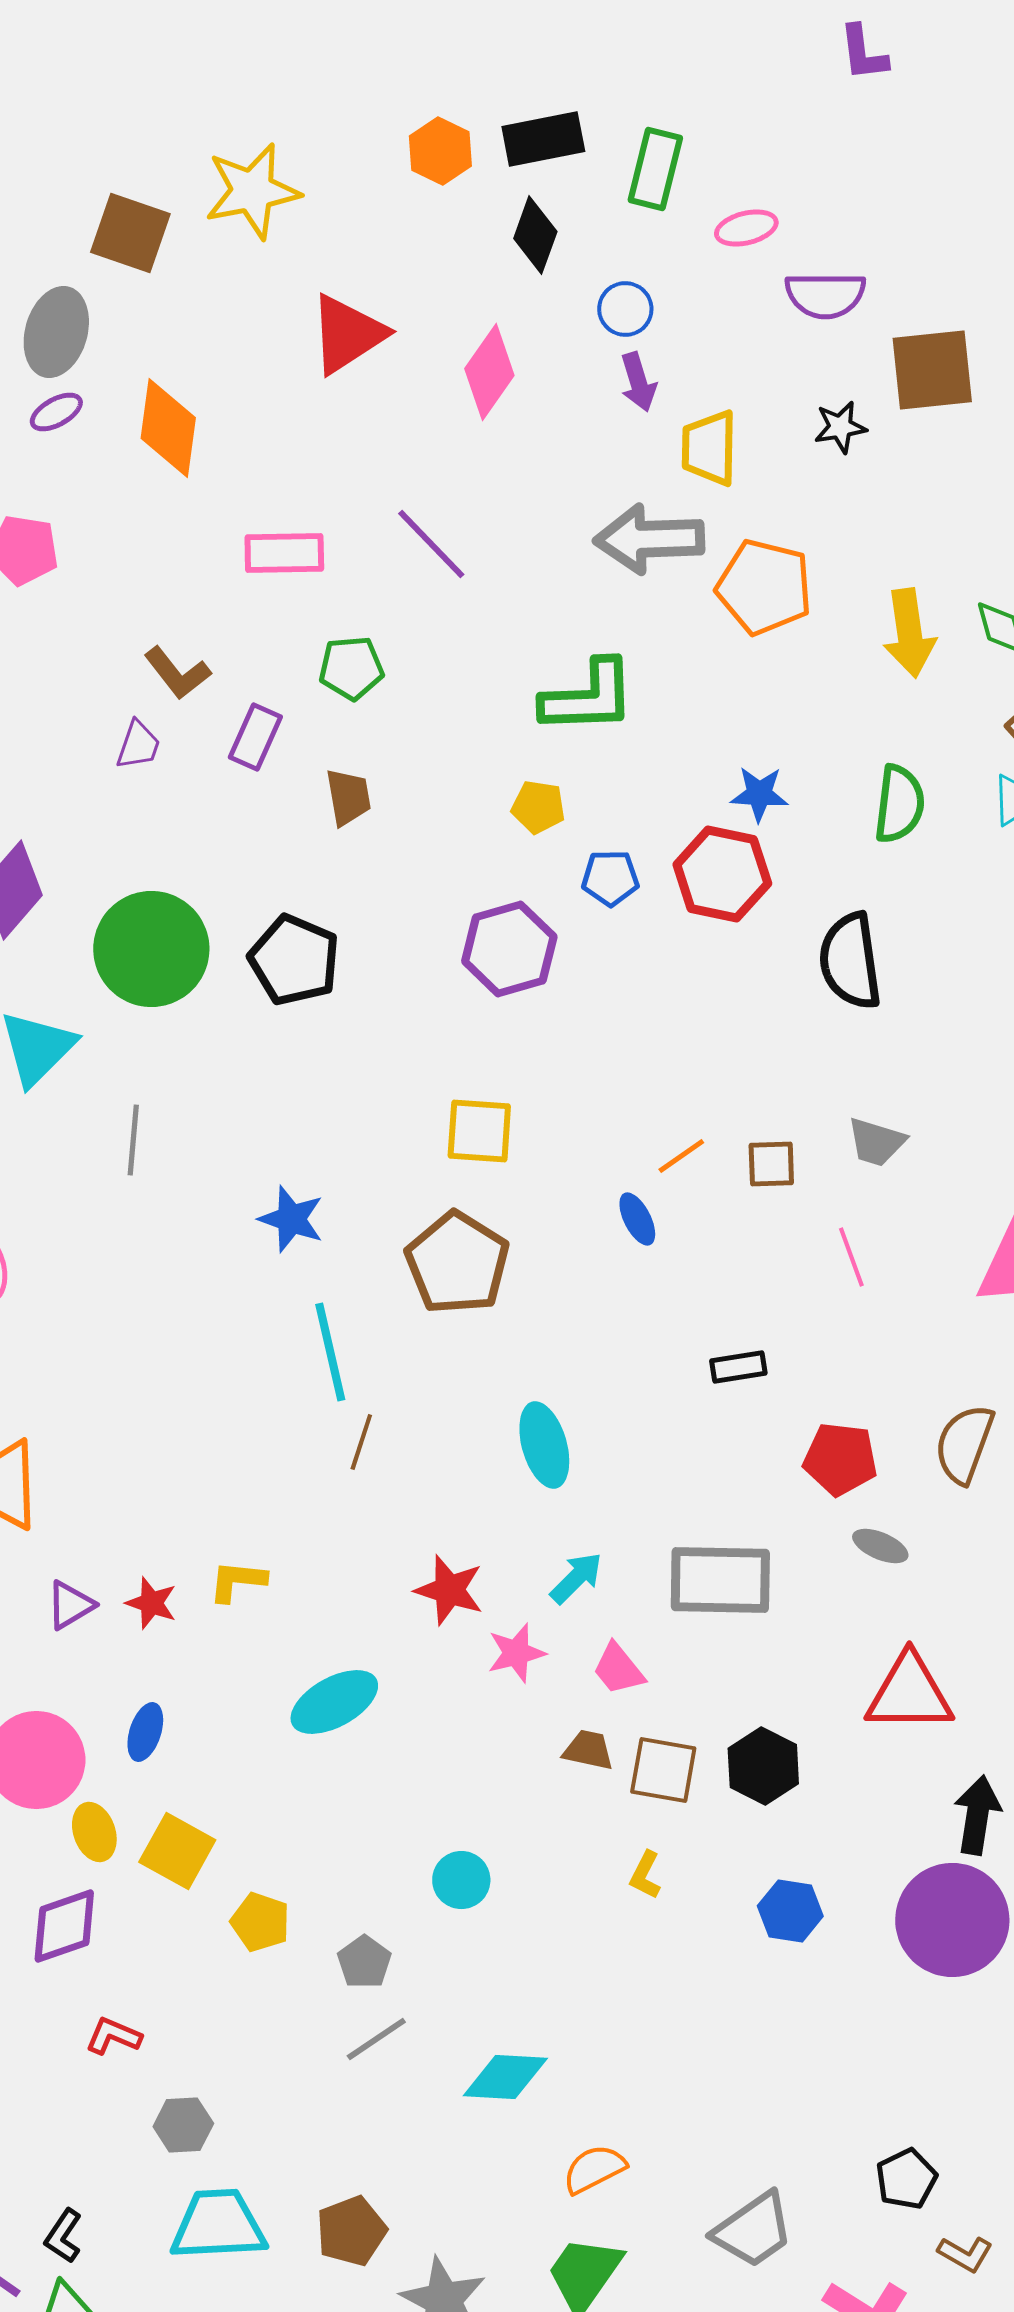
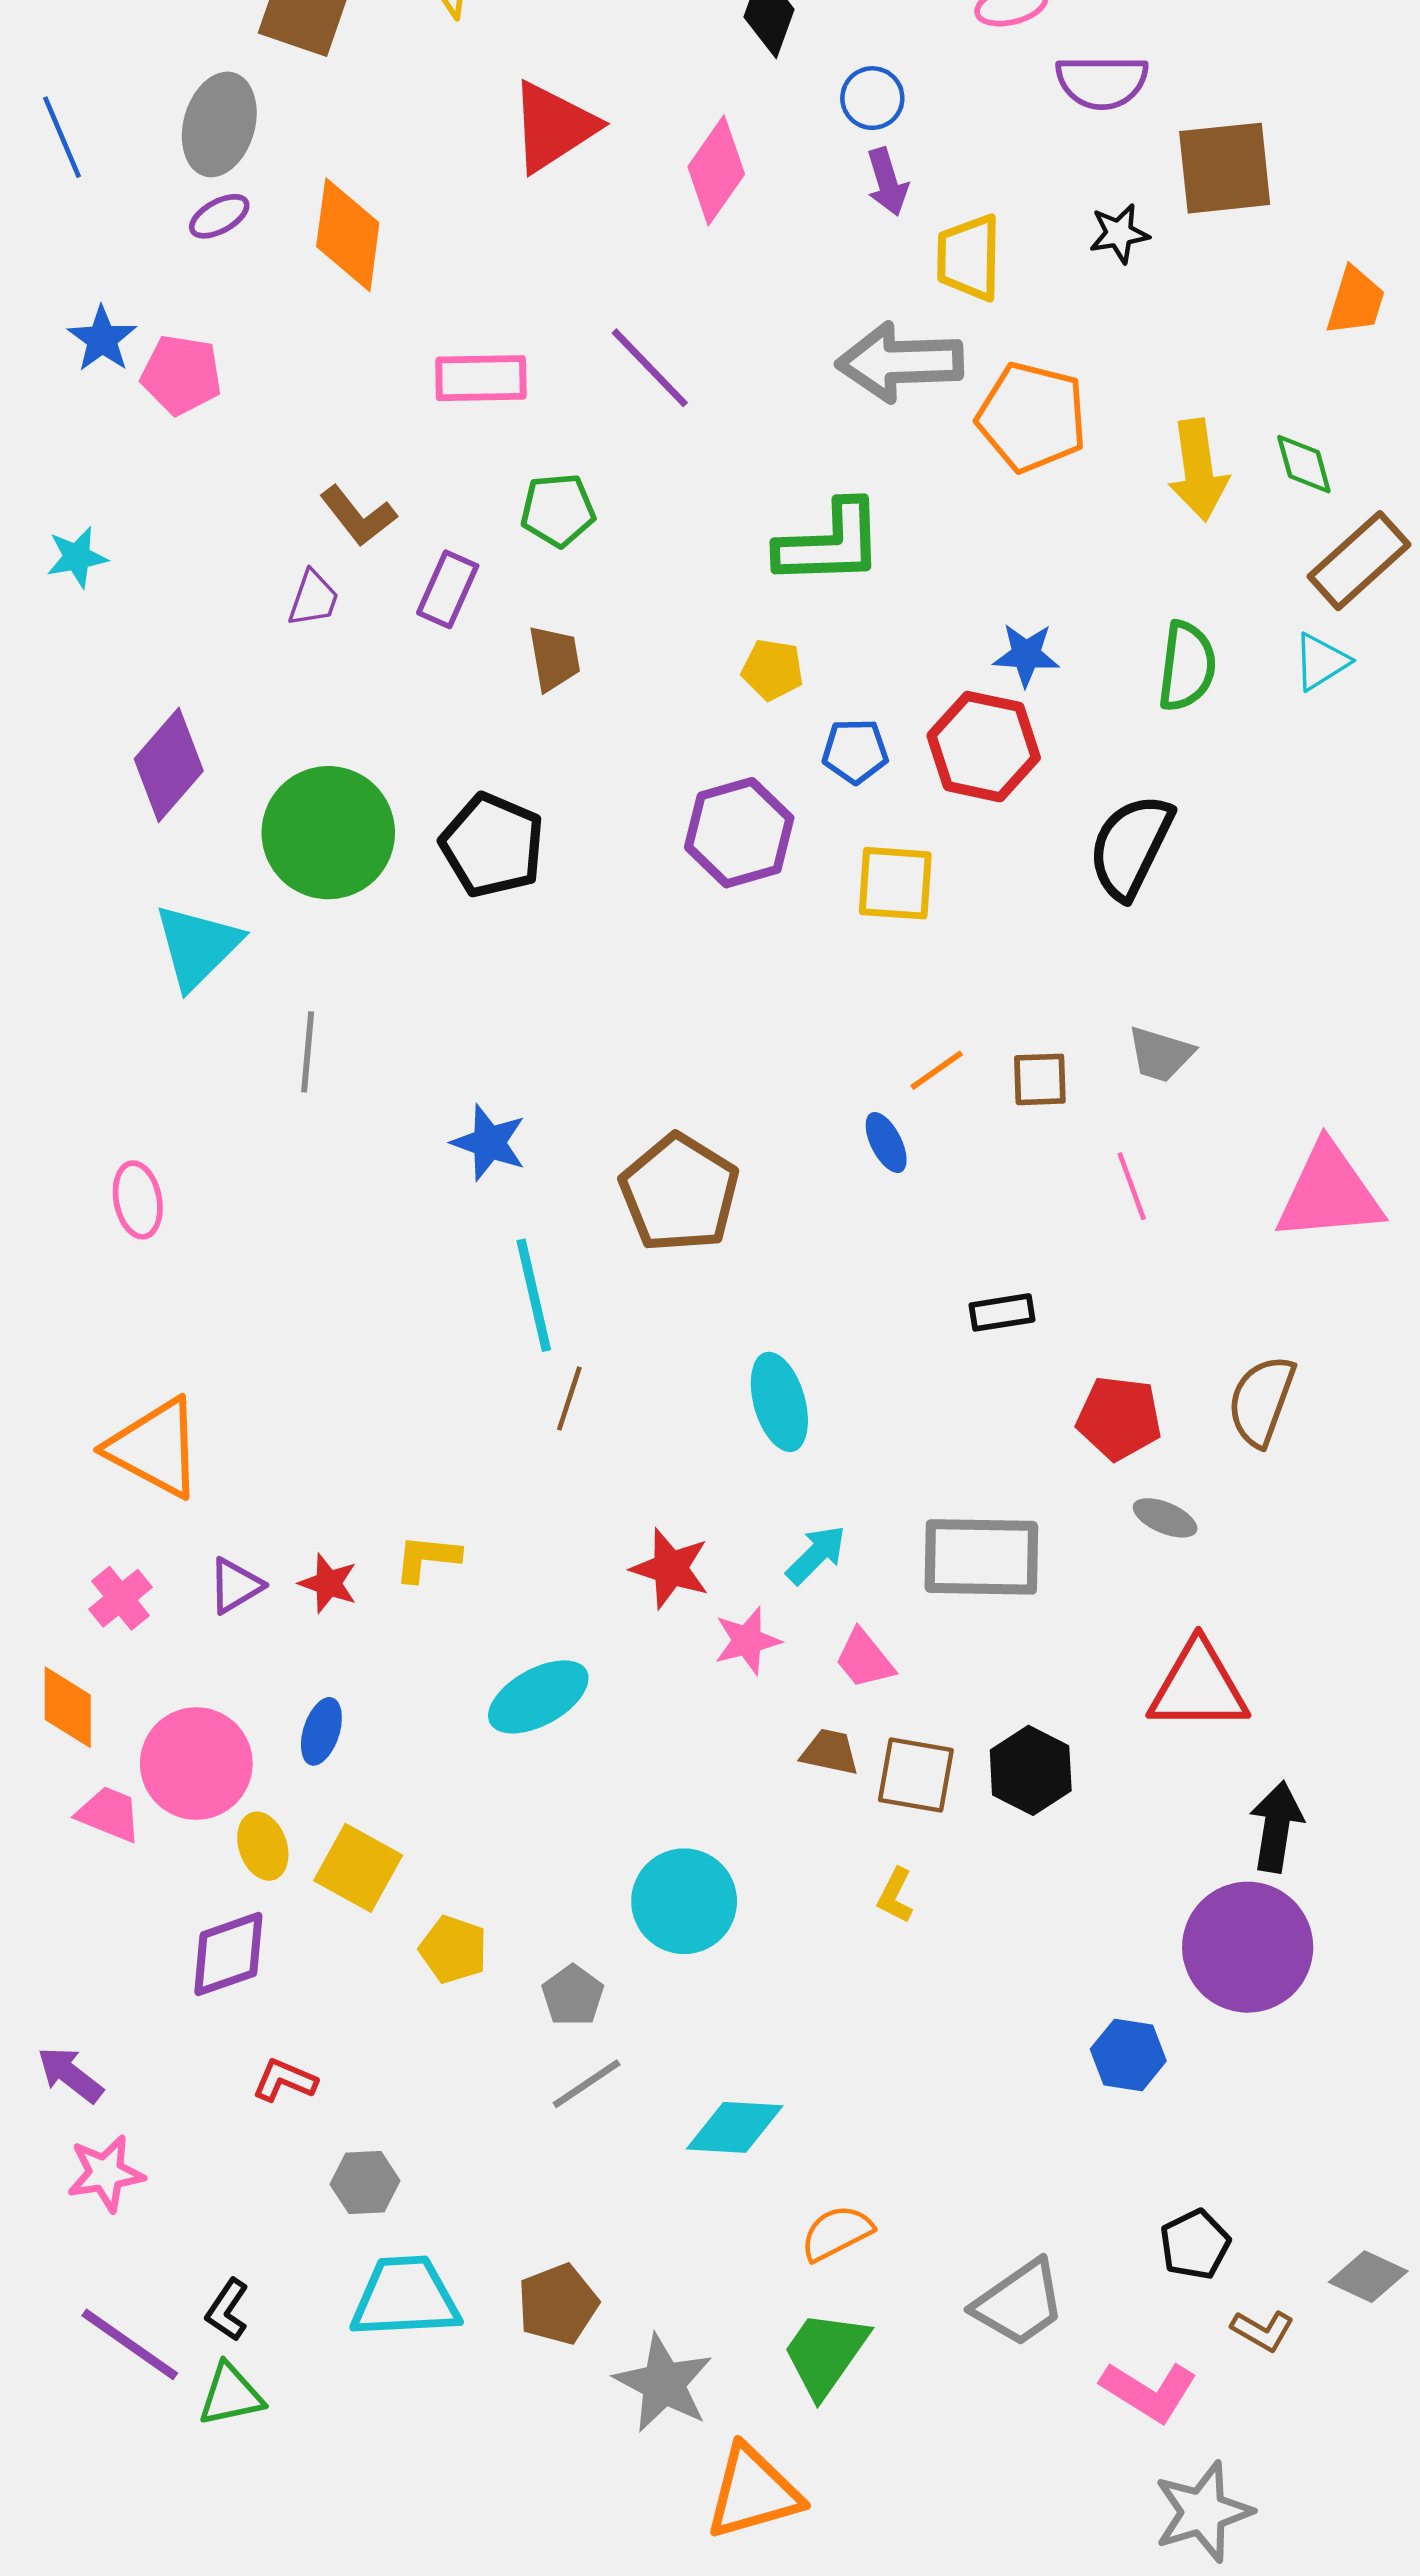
black semicircle: (850, 961) -> (1131, 846), turned 34
yellow square: (479, 1131) -> (895, 883), moved
cyan circle: (461, 1880) -> (684, 1901), size x1.6
blue hexagon: (790, 1911) -> (1128, 2055), moved

